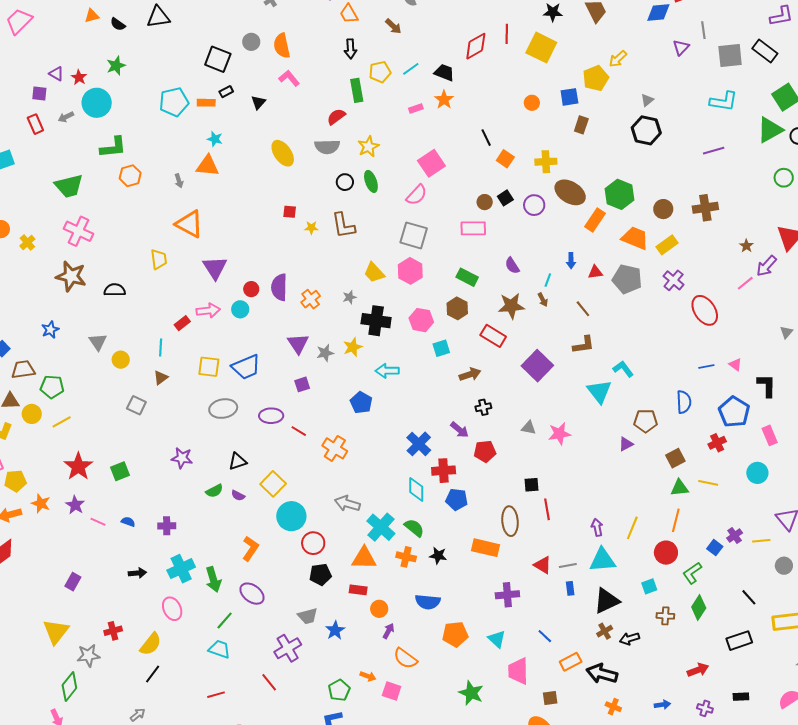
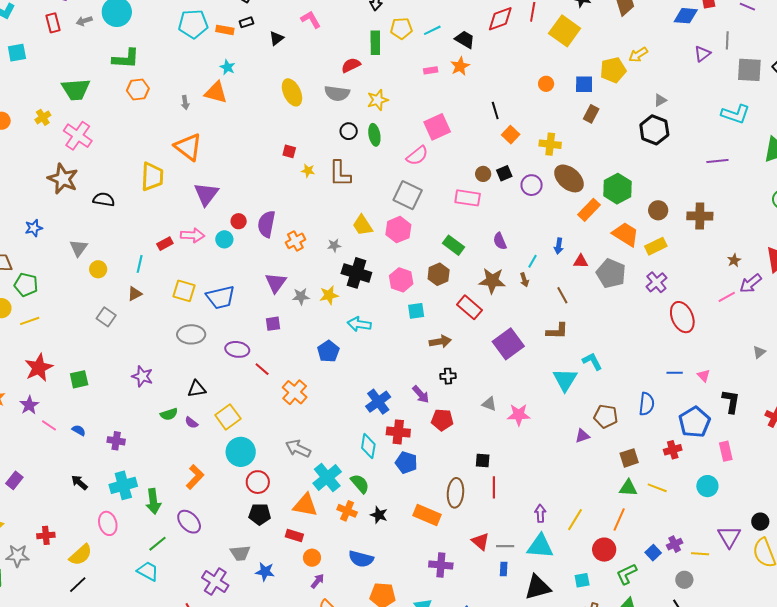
yellow cross: (27, 242) -> (43, 117), moved
yellow trapezoid: (159, 259) -> (152, 177), size x1.4
gray circle: (784, 566) -> (684, 580), moved
black arrow: (137, 573) -> (79, 483), turned -144
blue star: (335, 630) -> (265, 572), turned 30
purple cross: (288, 648) -> (215, 581), turned -36

